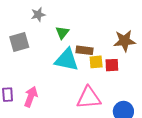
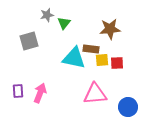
green triangle: (62, 32) -> (64, 23), moved
brown star: (125, 41) -> (110, 29), moved

